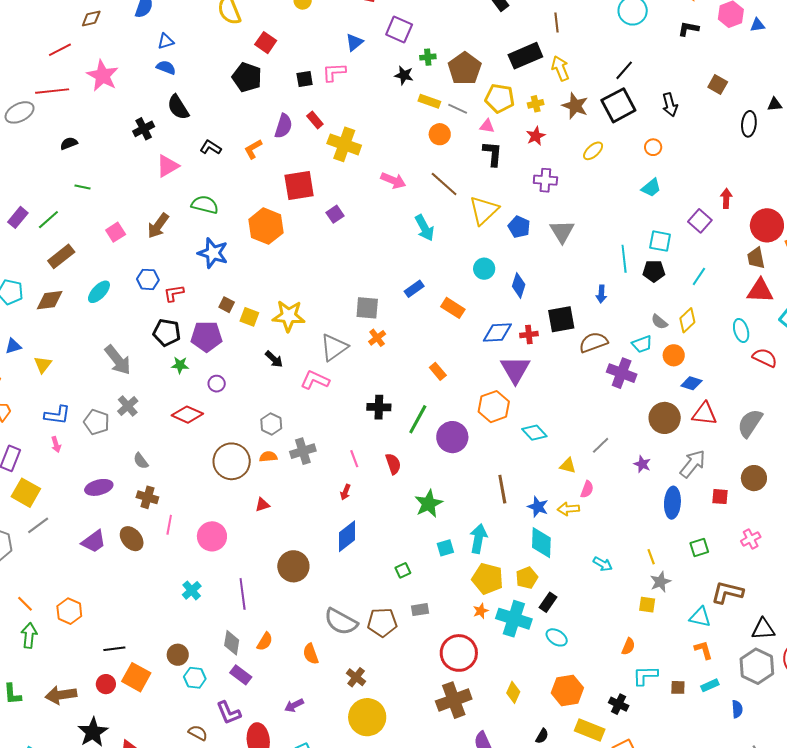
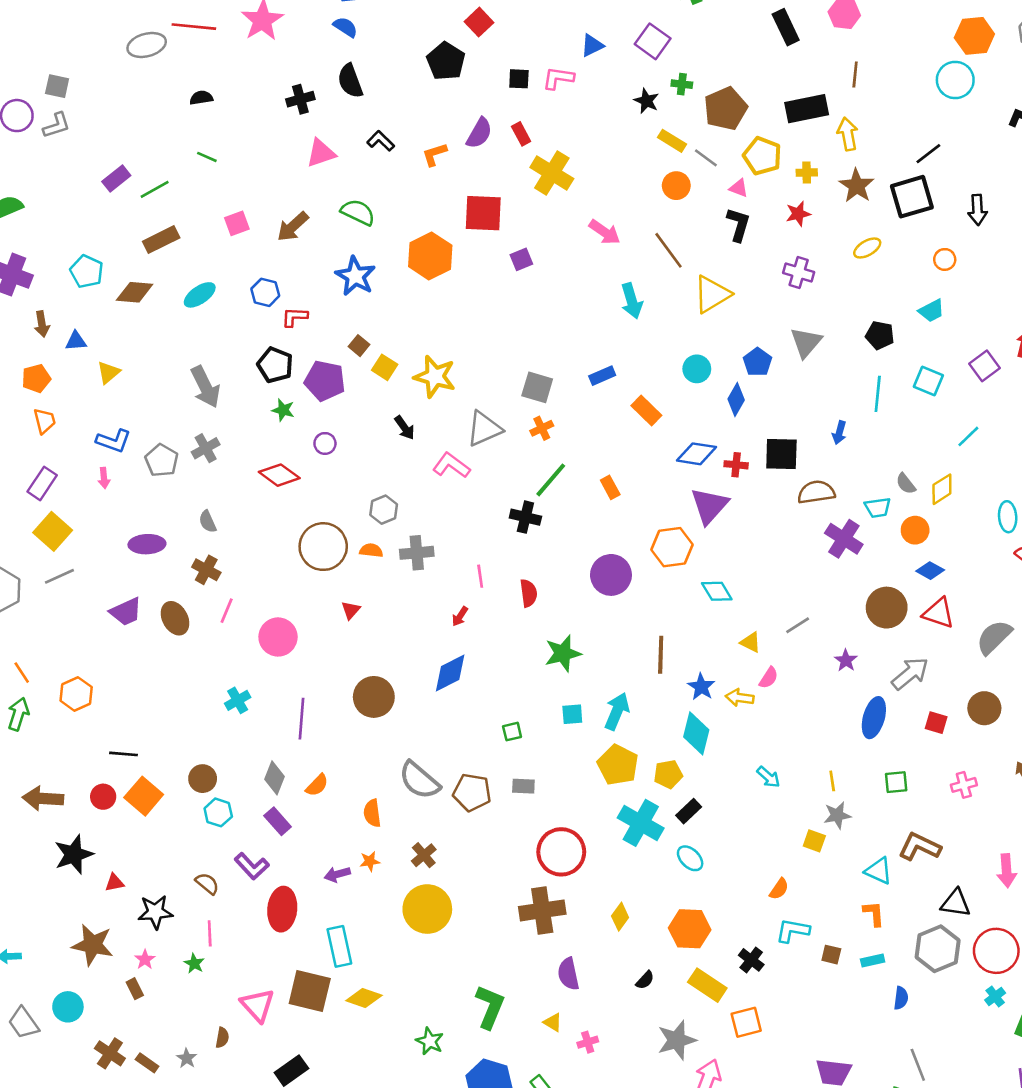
blue pentagon: (519, 227) -> (757, 362), moved
black pentagon: (654, 271) -> (880, 335), moved
green line: (418, 419) -> (551, 480), moved
red triangle: (262, 505) -> (351, 610), turned -42
orange star: (481, 611) -> (370, 861), moved
purple L-shape: (229, 713) -> (252, 866), turned -32

